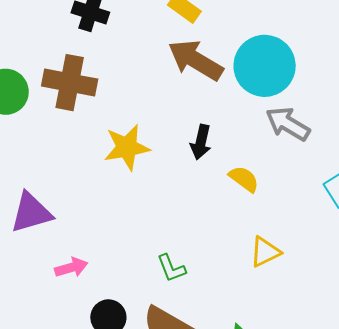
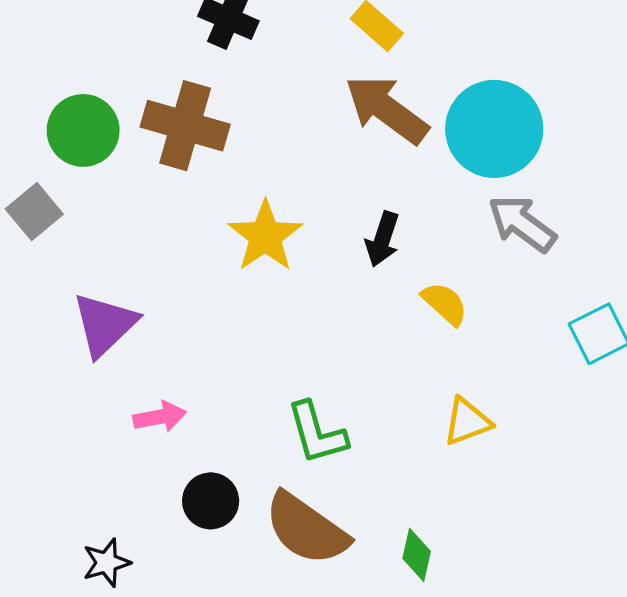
yellow star: (127, 147) -> (265, 236), turned -30
purple triangle: (31, 213) -> (105, 324), turned -33
green L-shape: (171, 268) -> (317, 433), size x1.4

